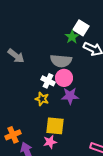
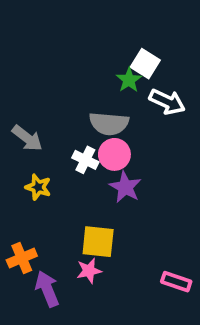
gray arrow: (16, 56) -> (27, 138), moved
purple star: (70, 96) -> (125, 187), turned 30
yellow star: (42, 99) -> (38, 187), moved

